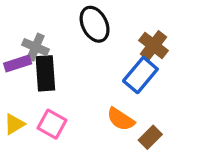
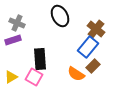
gray cross: (36, 47) -> (17, 23), moved
black rectangle: (45, 73) -> (40, 59), moved
brown rectangle: (150, 137) -> (93, 66), moved

